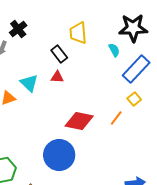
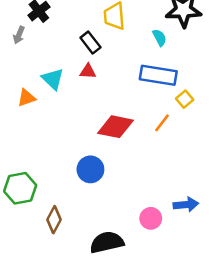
blue rectangle: (136, 69) -> (158, 75), moved, turned 56
blue circle: (59, 155) -> (90, 169), size x0.7

